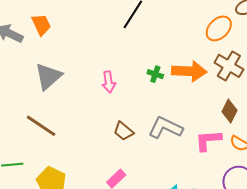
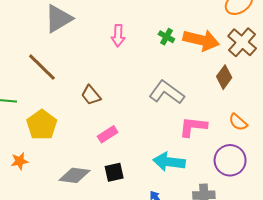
brown diamond: (230, 111) -> (224, 77), moved
brown trapezoid: (124, 131) -> (91, 95), moved
pink L-shape: (208, 140) -> (193, 127), moved

